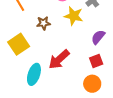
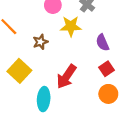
purple semicircle: (98, 37) -> (102, 43), turned -49

